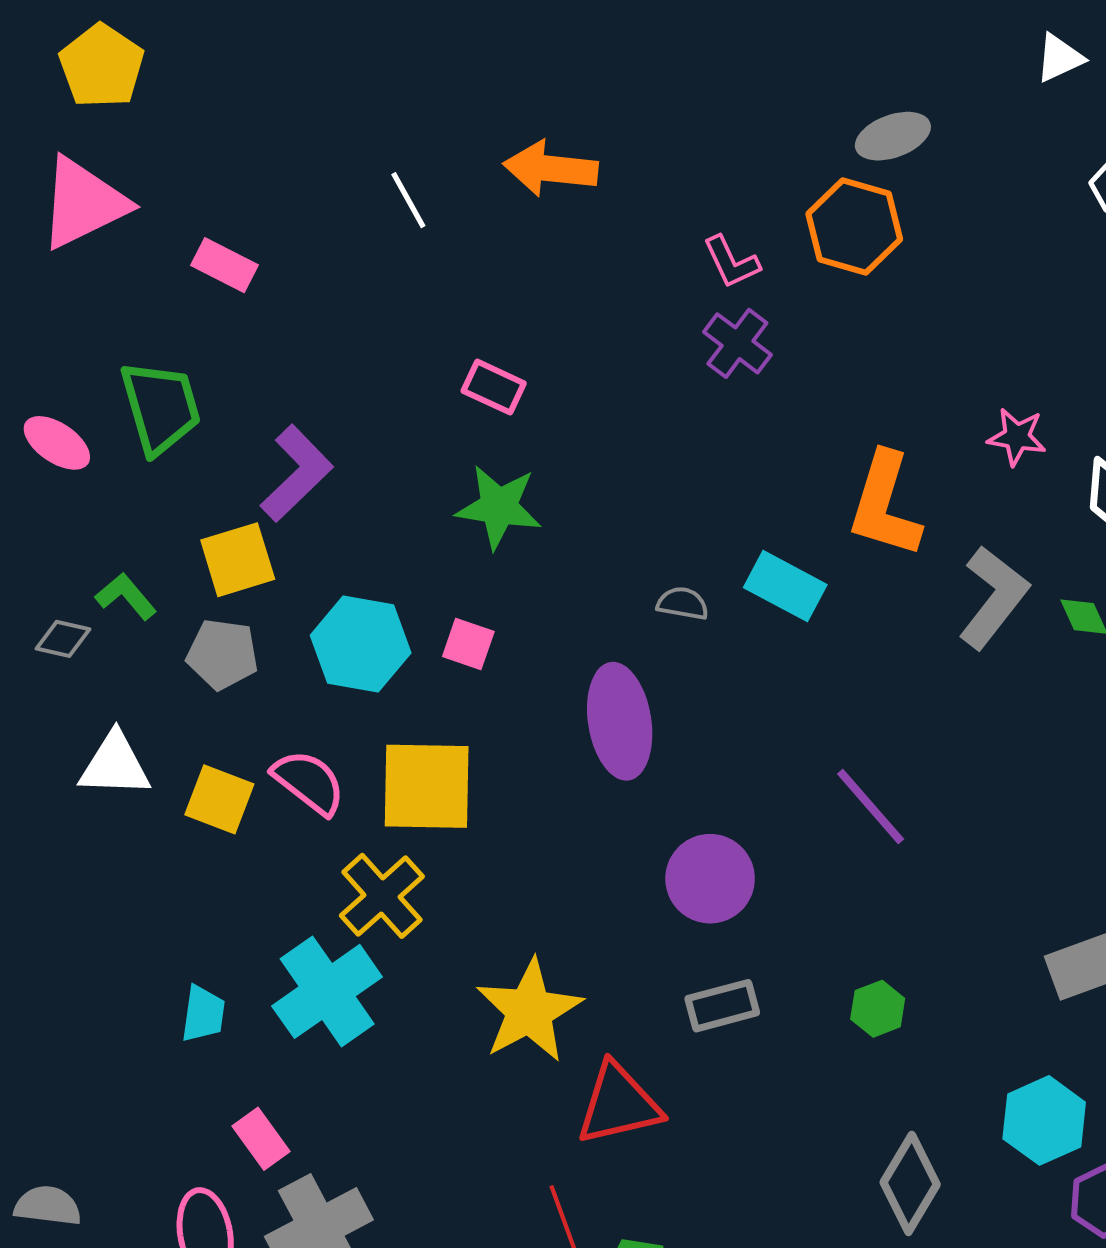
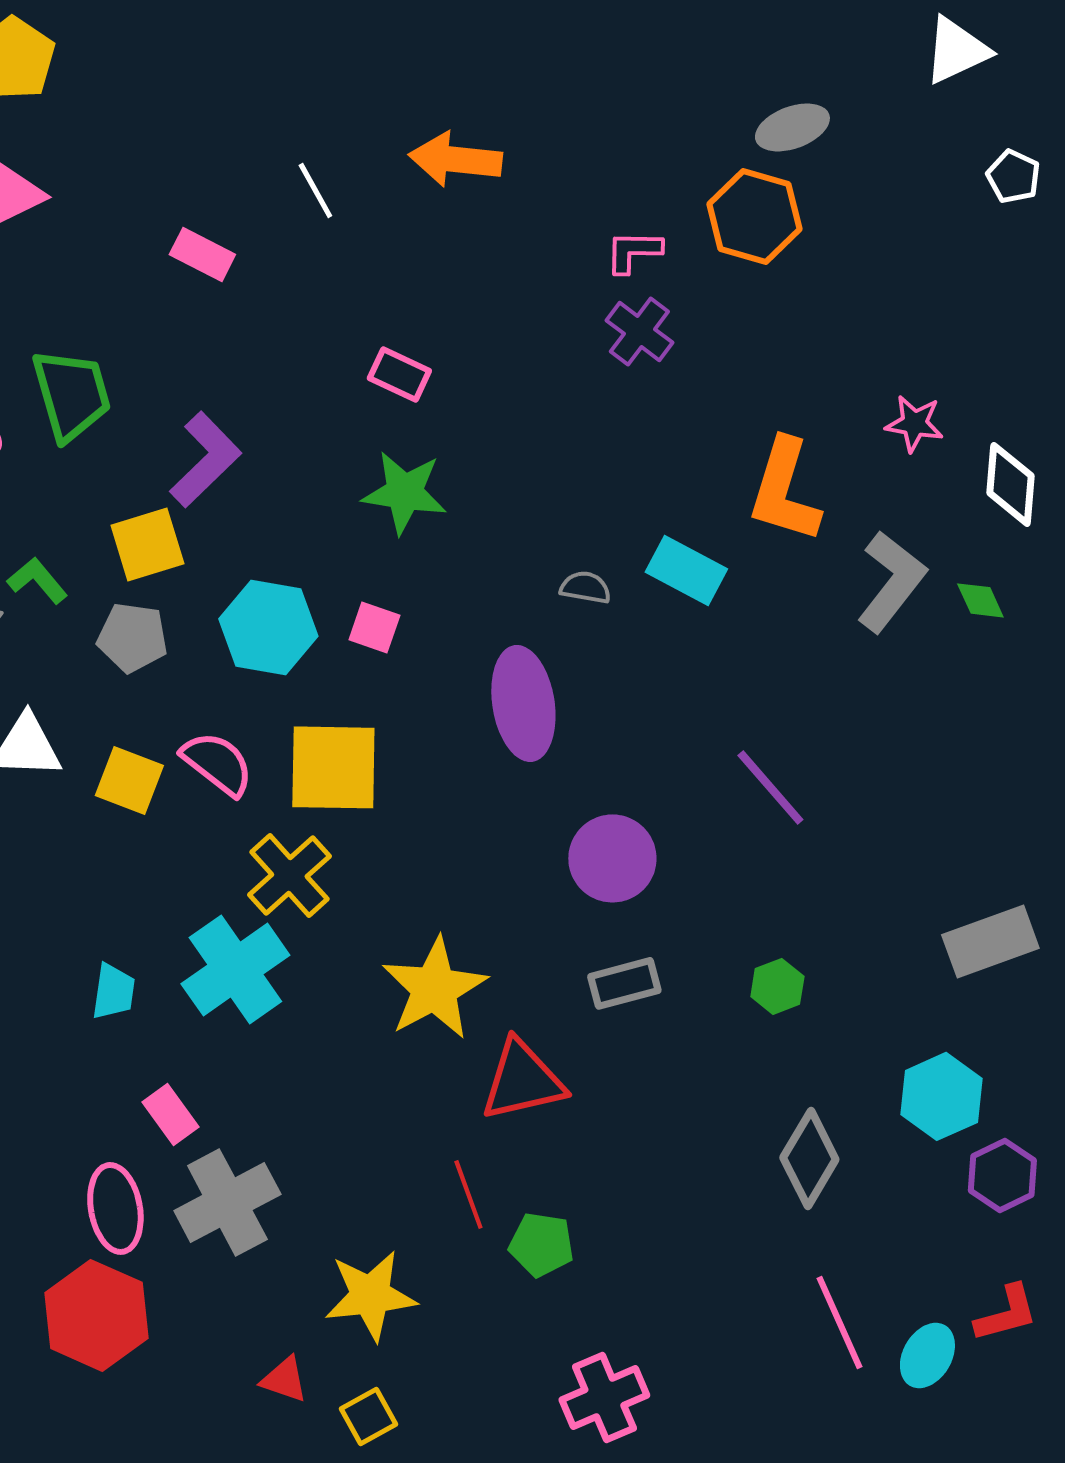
white triangle: (1059, 58) -> (956, 50), size x1.4
pink L-shape: (731, 262) -> (633, 251), turned 116
pink rectangle: (224, 265) -> (202, 254), moved

